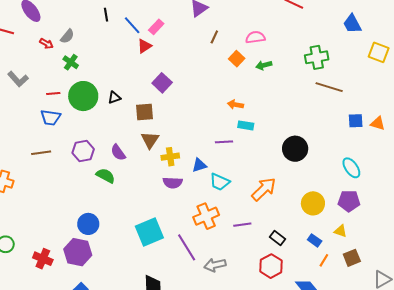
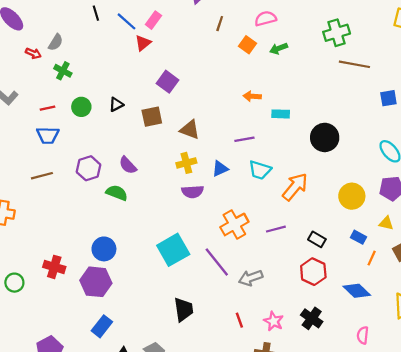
green circle: (83, 96) -> (81, 107), size x0.6
cyan rectangle: (246, 125) -> (281, 114), moved
brown triangle: (150, 140) -> (190, 130), moved, turned -36
cyan trapezoid: (220, 182) -> (260, 170), moved
red cross: (43, 259) -> (54, 267), moved

